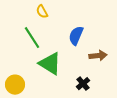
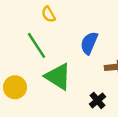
yellow circle: (15, 85) -> (15, 87), moved

